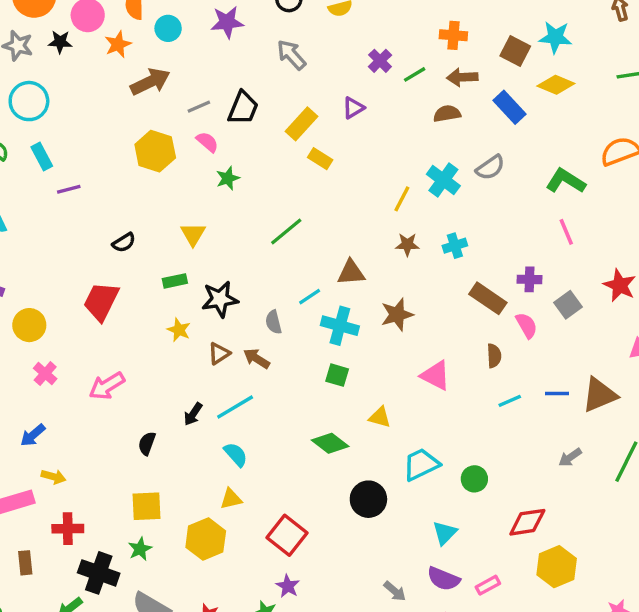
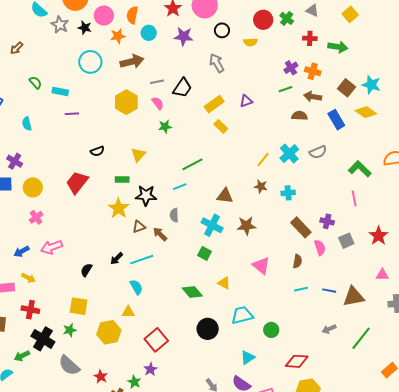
purple cross: (380, 61) -> (291, 68), moved
cyan circle: (29, 101) -> (90, 62), moved
cyan rectangle: (42, 156) -> (60, 92), turned -63
cyan line: (310, 297) -> (180, 187), moved
yellow star: (179, 330) -> (119, 208), size x1.5
pink arrow: (107, 386) -> (52, 247), moved

